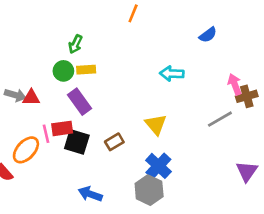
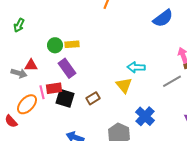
blue semicircle: (208, 35) -> (163, 18), size x1.5
green arrow: (75, 44) -> (19, 25), moved
cyan arrow: (172, 74) -> (136, 67), moved
gray arrow: (15, 95) -> (19, 73), moved
blue cross: (158, 166) -> (145, 116), moved

